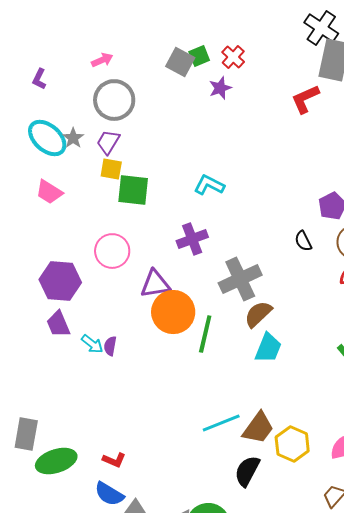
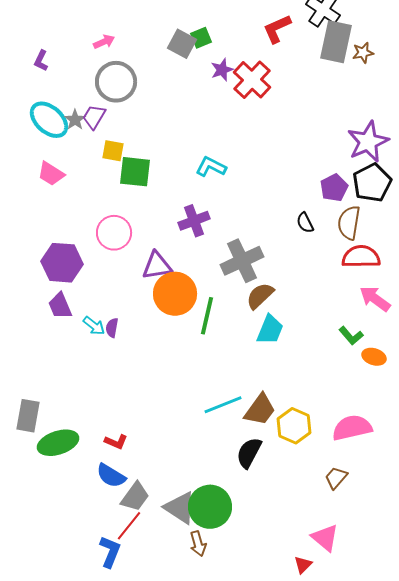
red cross: (233, 57) -> (252, 80), moved, size x1.6
red L-shape: (305, 99) -> (277, 29), moved
purple trapezoid: (108, 142) -> (94, 117), moved

